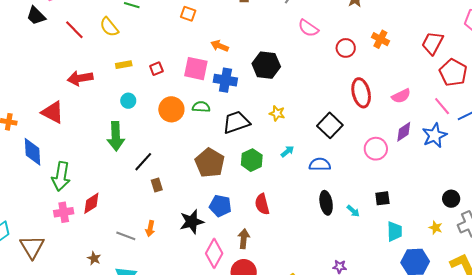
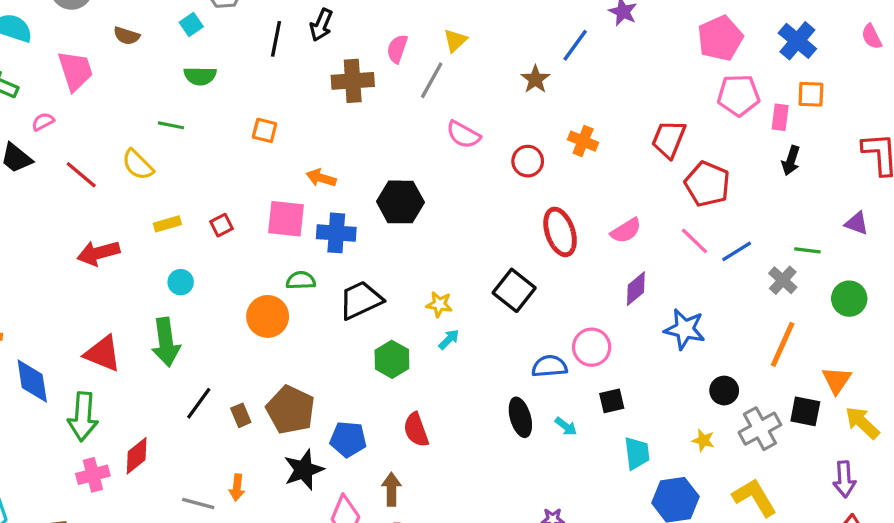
orange circle: (171, 109) -> (268, 316), moved
red triangle: (53, 112) -> (103, 354), moved
yellow star: (277, 113) -> (439, 304), moved
blue star: (435, 135) -> (685, 329), moved, turned -30
pink circle: (376, 149) -> (592, 347), moved
black line: (143, 162) -> (199, 403), moved
brown pentagon: (210, 163) -> (290, 410), moved
blue semicircle: (320, 164) -> (549, 366), moved

